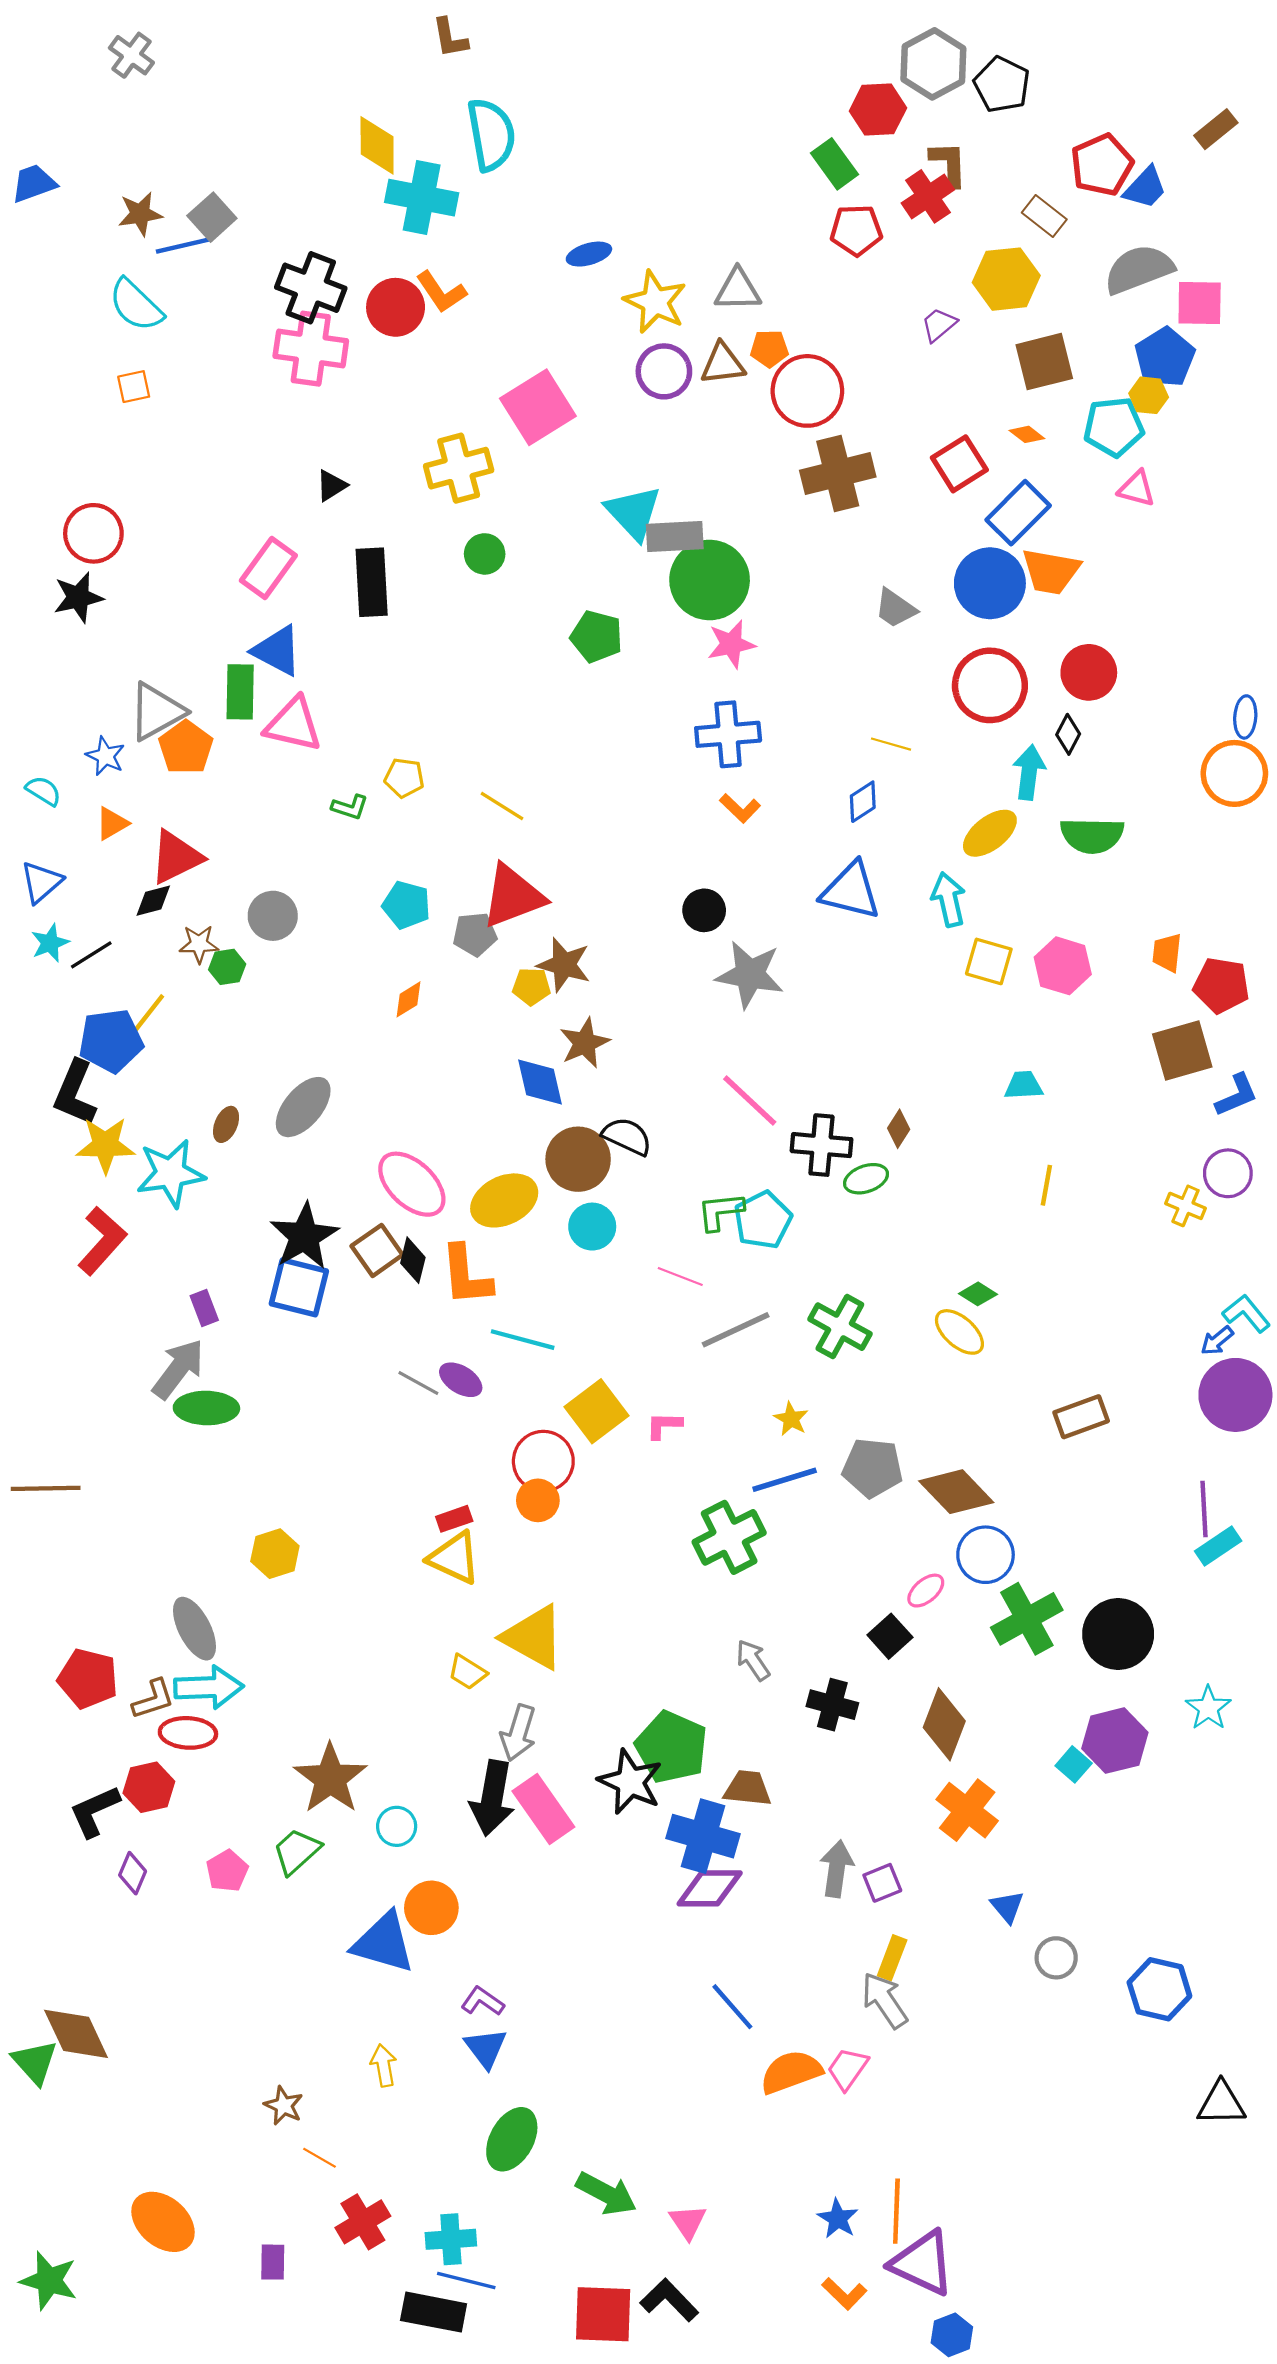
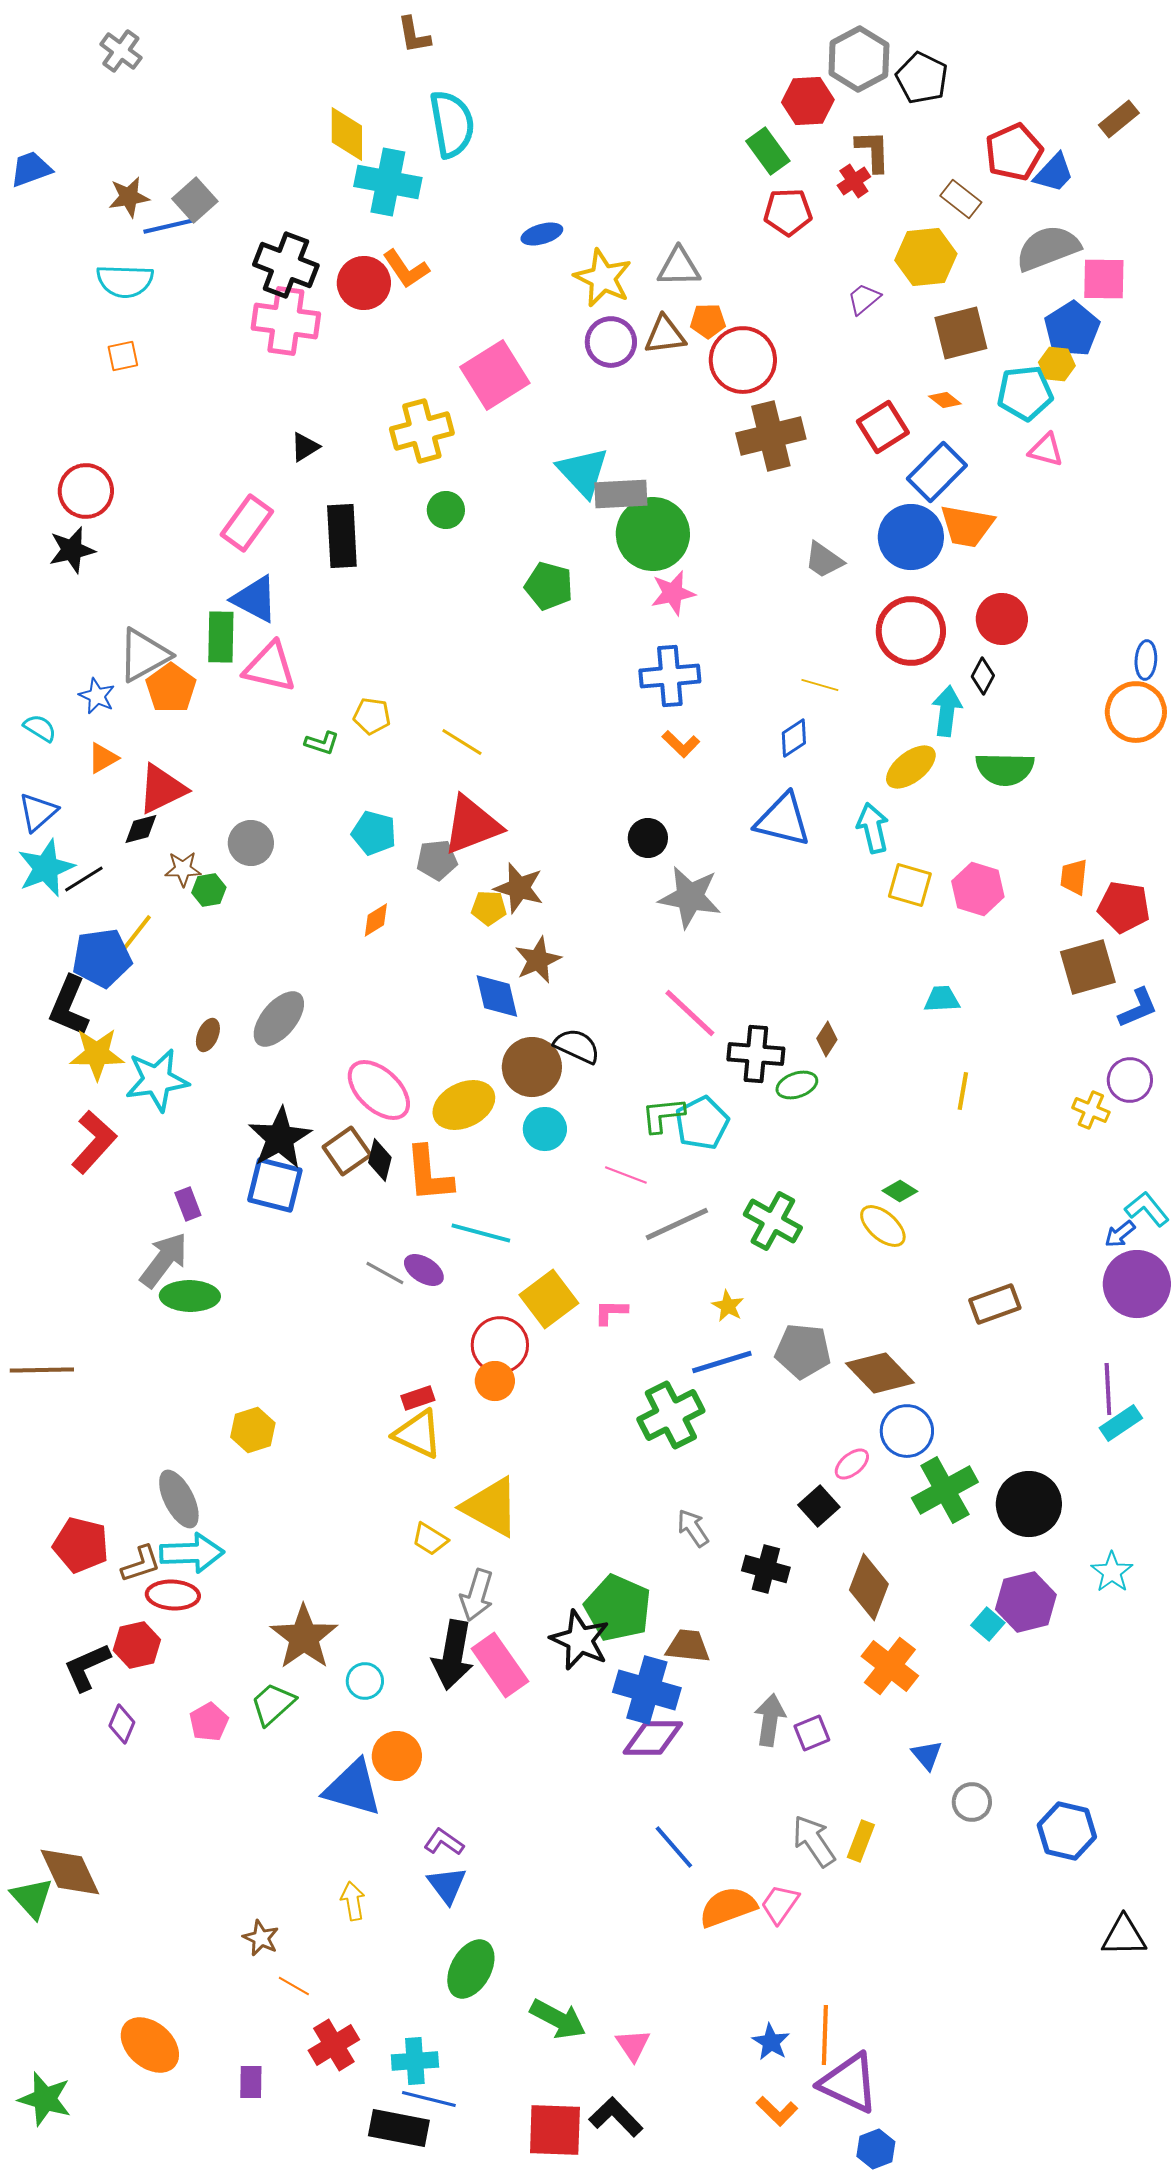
red cross: (928, 196) -> (854, 181), size x0.7
cyan semicircle: (136, 305) -> (125, 281), turned -42
cyan star: (50, 943) -> (46, 868), size x1.6
yellow rectangle: (892, 1958) -> (861, 1841), moved

